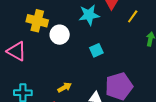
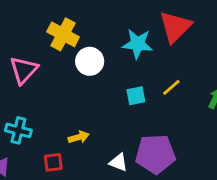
yellow line: (133, 16) -> (171, 87), moved
pink triangle: (17, 51) -> (24, 70), turned 30

